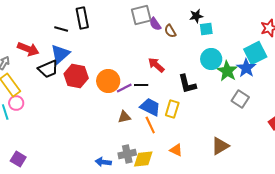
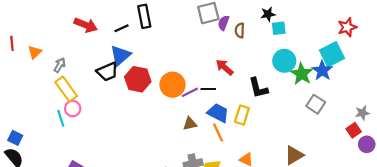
purple semicircle: (155, 24) -> (223, 23), turned 56
black line: (61, 29) -> (122, 28), turned -40
brown semicircle: (170, 31) -> (240, 30), turned 32
red arrow: (28, 49) -> (86, 25), moved

